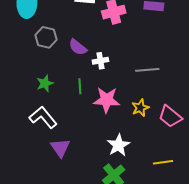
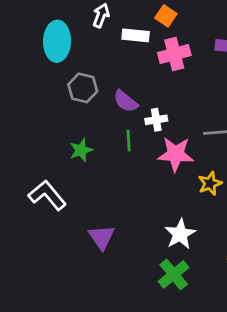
green line: (80, 86) -> (129, 141), moved
pink star: (107, 100) -> (176, 154), moved
white L-shape: (43, 117) -> (47, 195), moved

